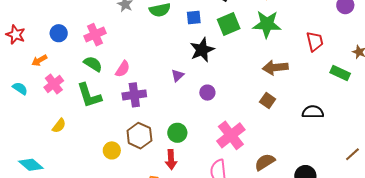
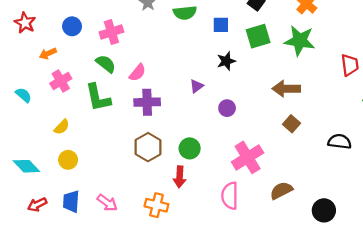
black star: (202, 50) -> (226, 61), size x0.7
brown arrow: (275, 68) -> (286, 89), moved
cyan semicircle: (20, 88) -> (24, 95), moved
yellow circle: (112, 150) -> (68, 160), moved

